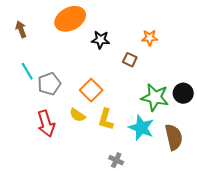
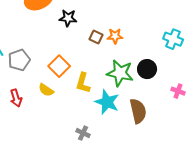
orange star: (150, 38) -> (115, 36), moved
yellow L-shape: (106, 119) -> (83, 83), moved
red arrow: (46, 124) -> (16, 98), size x0.7

